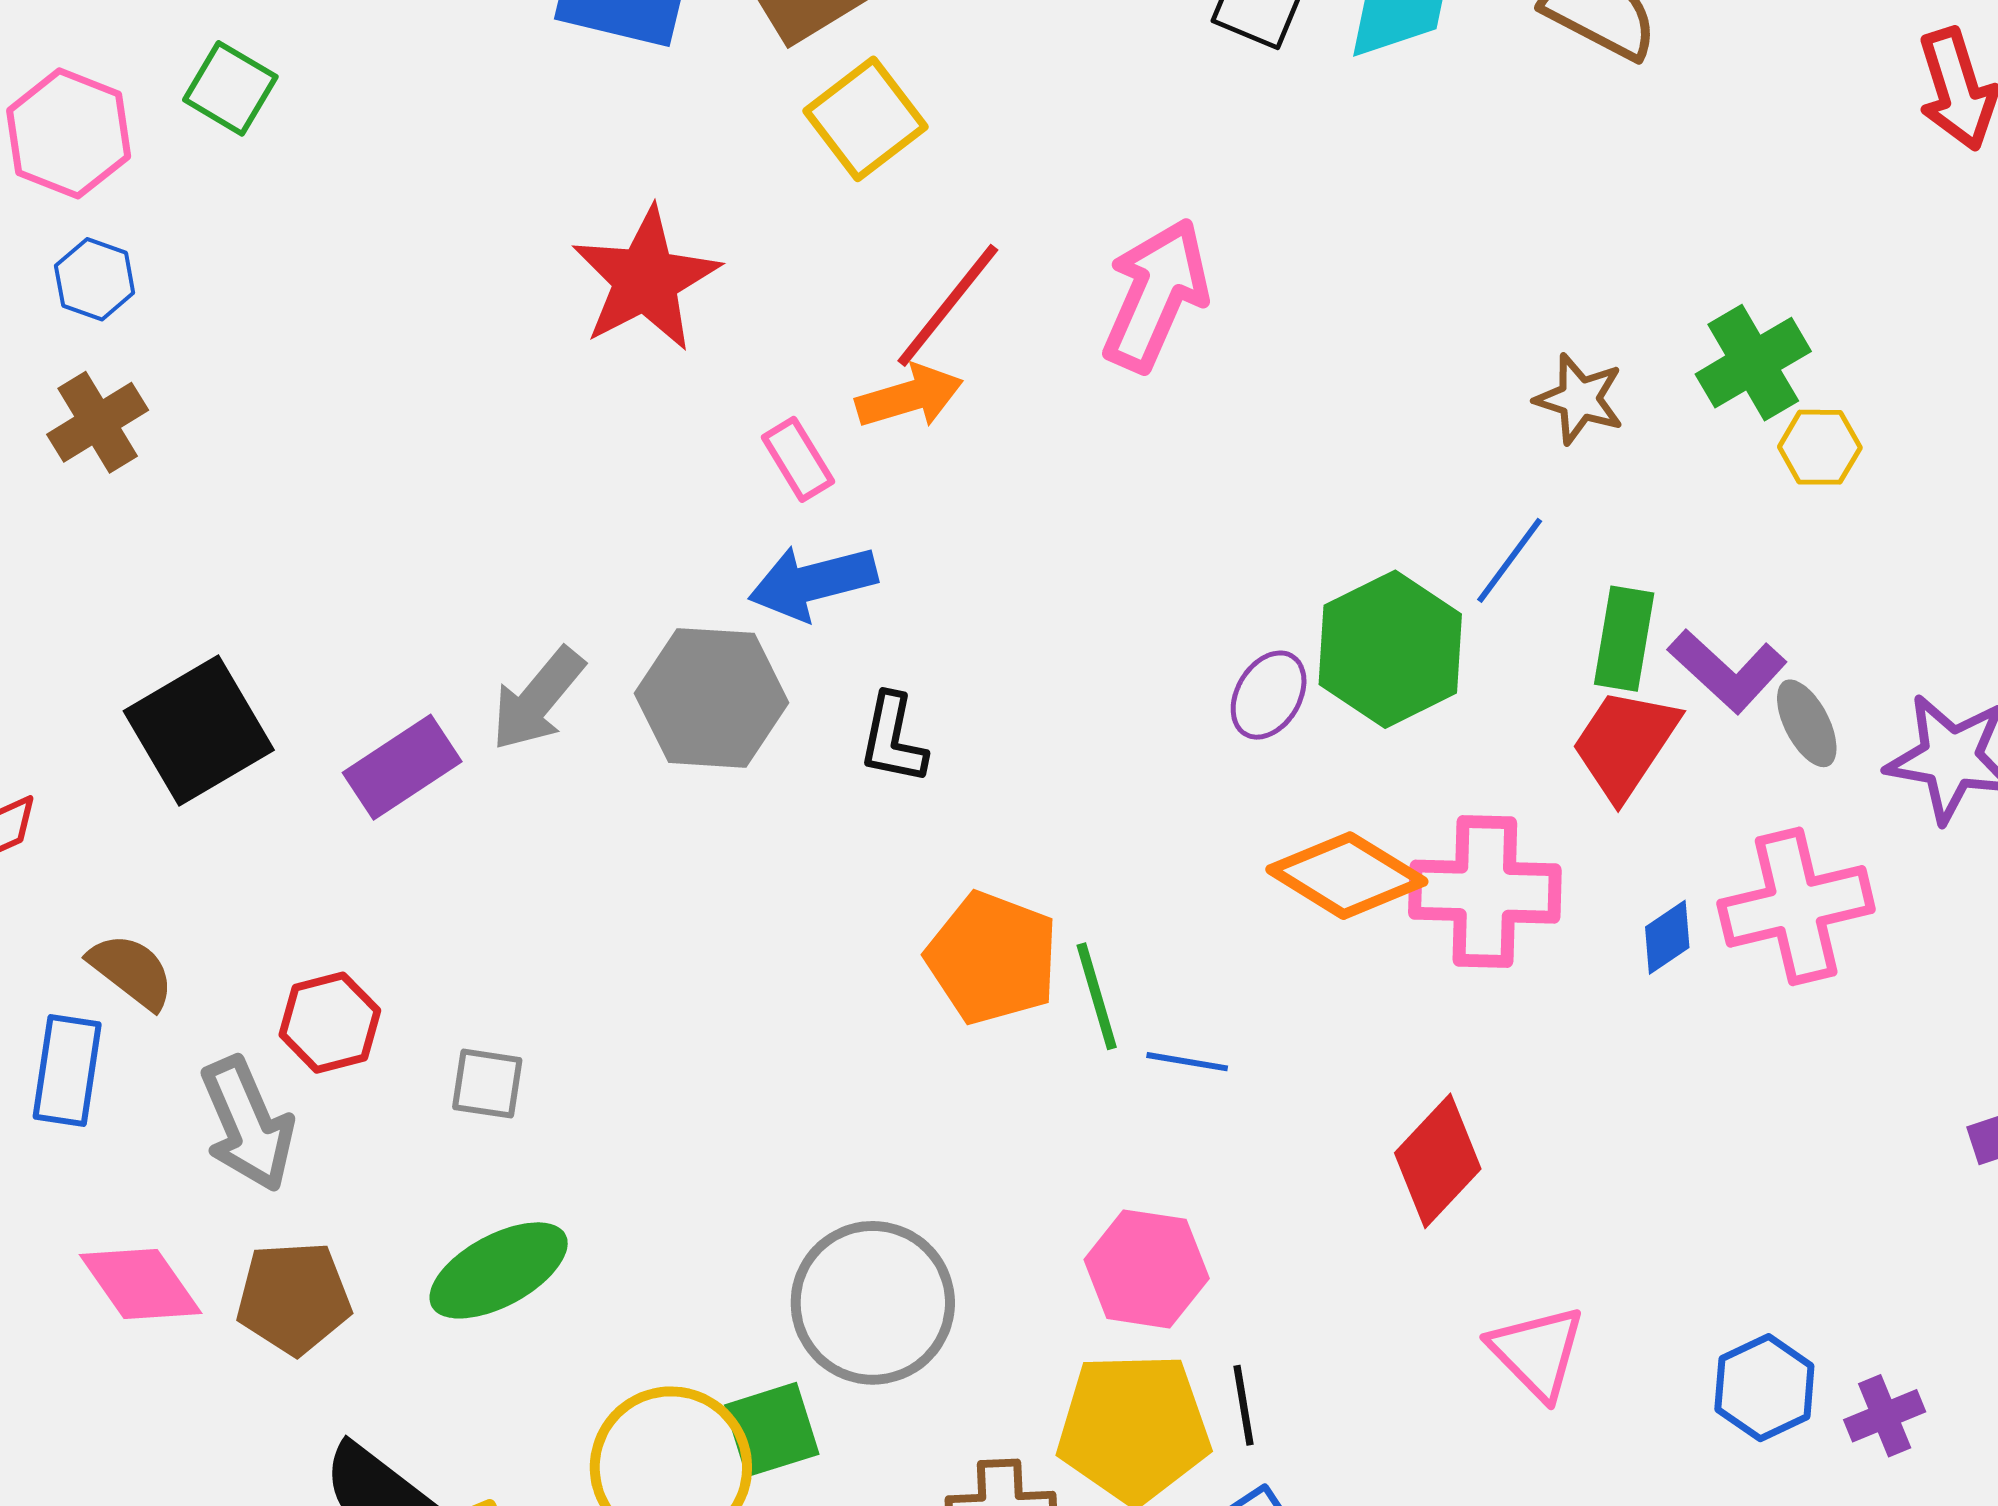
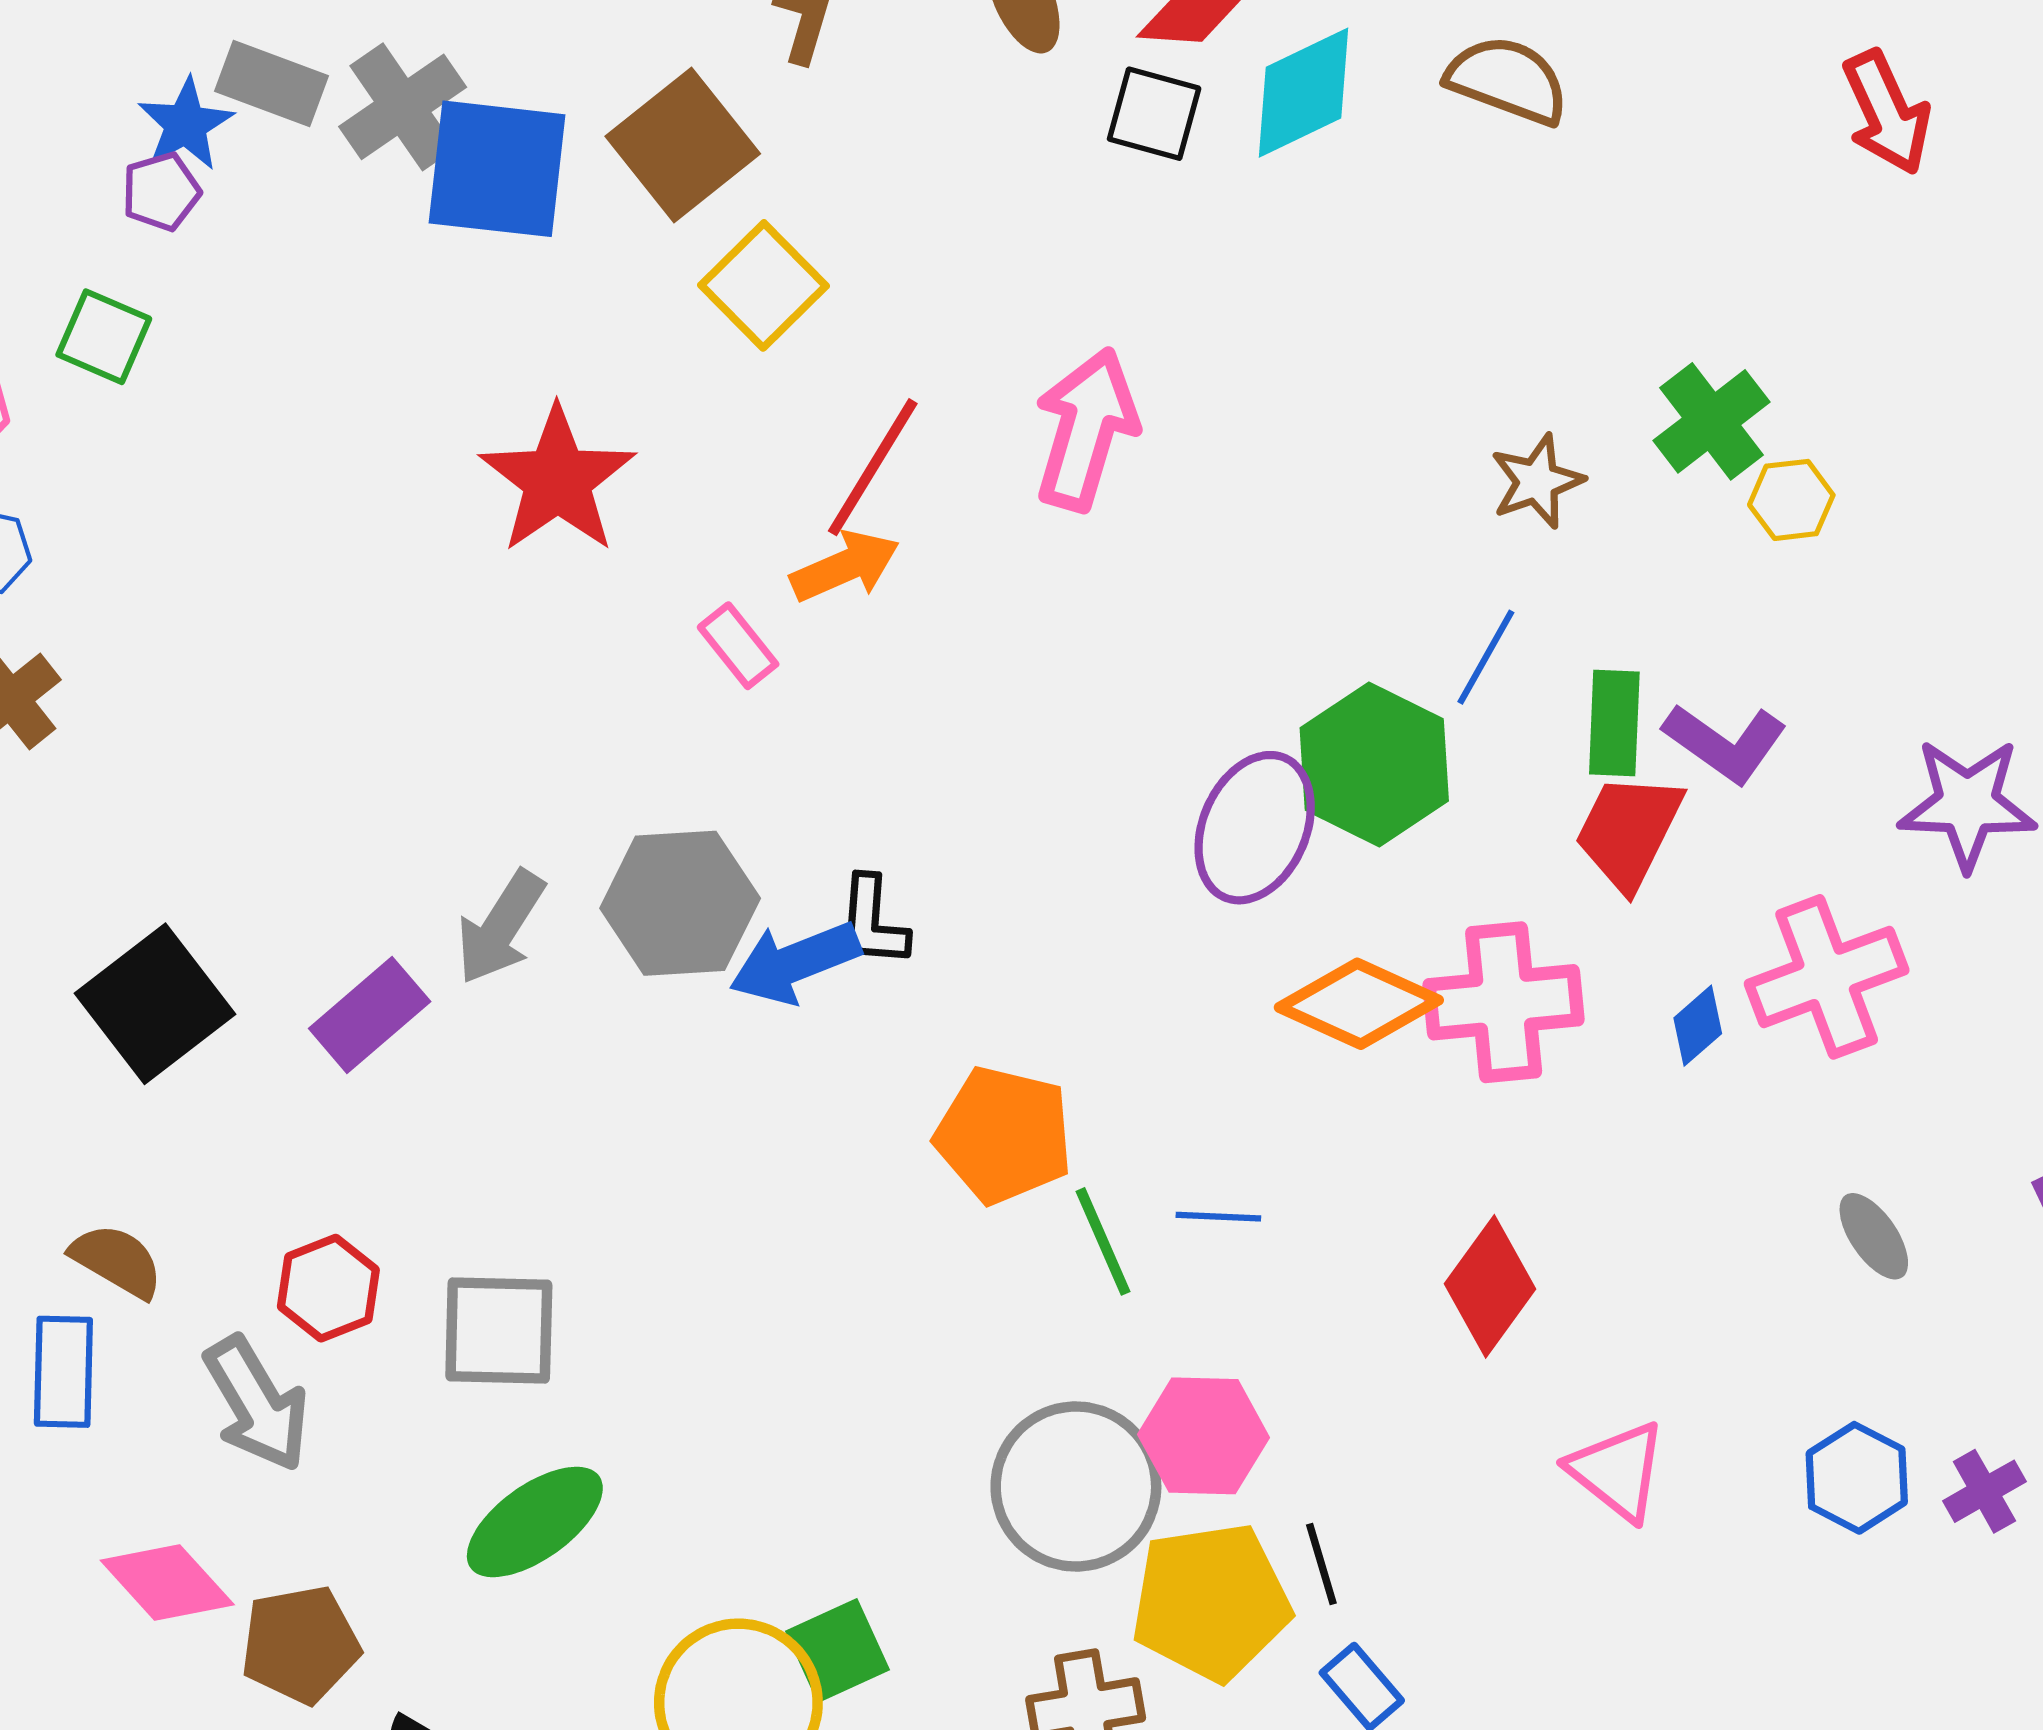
brown star: (1579, 399) -> (1537, 481), turned -30
blue arrow: (813, 582) -> (795, 962), moved
purple ellipse: (1269, 695) -> (1255, 828), size x1.6
gray ellipse: (1807, 723) -> (1874, 1236), moved
green line: (1097, 996) -> (1103, 1241), moved
gray square: (487, 1084) -> (499, 1330), size x1.6
brown pentagon: (294, 1298) -> (300, 1645), moved
gray circle: (873, 1303) -> (1076, 1487), moved

